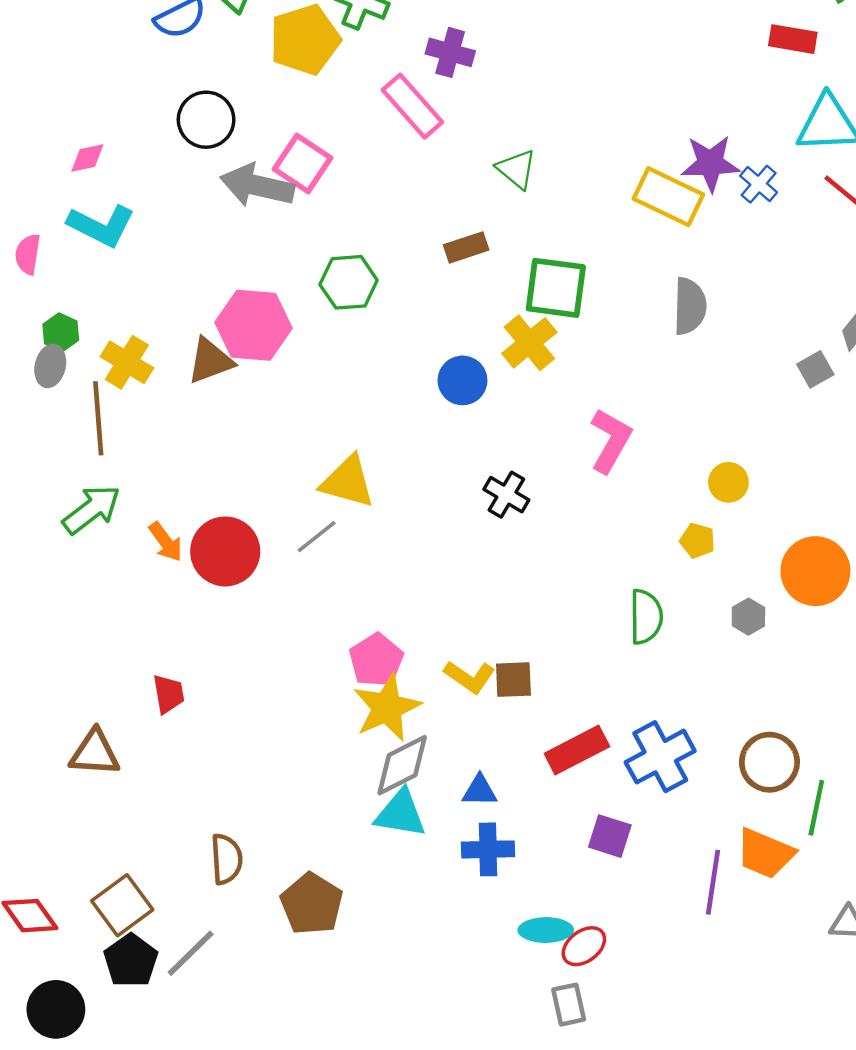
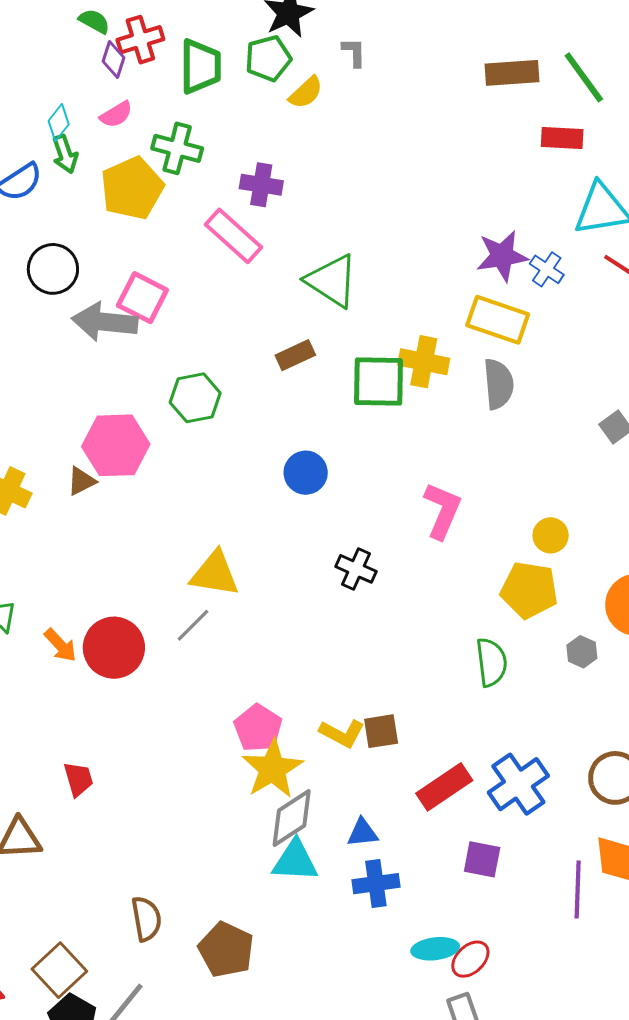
green triangle: (517, 169) -> (332, 281), size x1.5
yellow rectangle: (668, 197) -> (498, 320), moved
yellow cross: (529, 343) -> (424, 362), moved, turned -33
brown triangle: (210, 361) -> (81, 481), size x0.7
yellow pentagon: (697, 541) -> (529, 590), size x1.8

